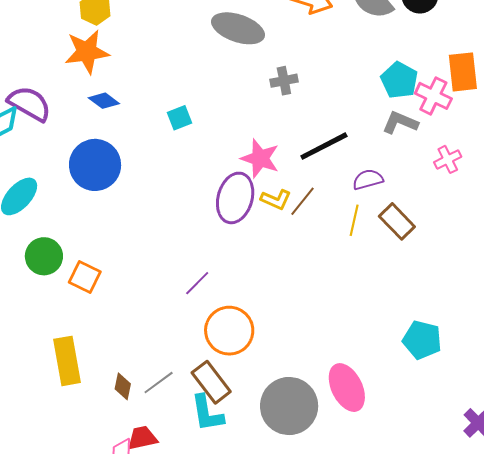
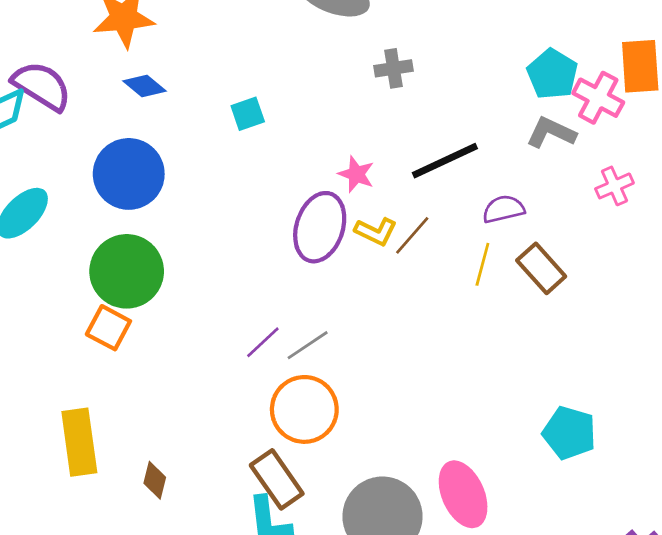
pink star: (260, 158) -> (356, 174), size x0.7
green circle: (44, 256) -> (127, 271), moved, size x1.4
gray line: (159, 383) -> (308, 345), moved

